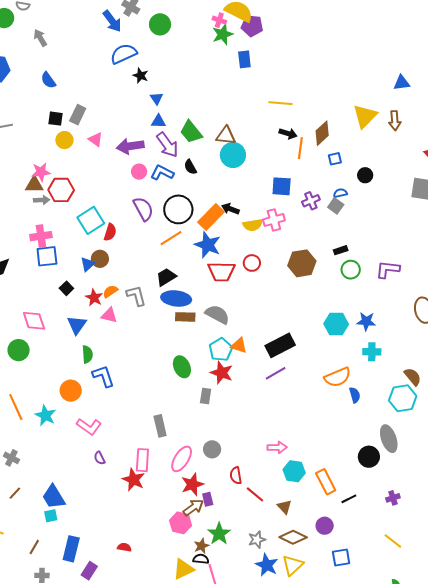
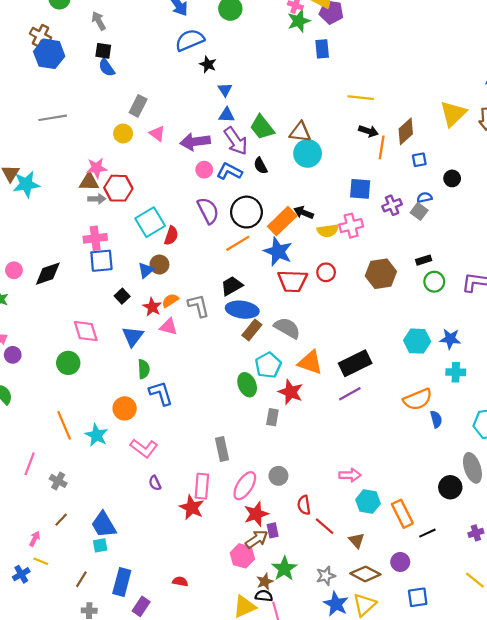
black square: (55, 119) -> (103, 51), moved
brown rectangle: (185, 317) -> (252, 330), turned -54
orange triangle: (239, 345) -> (310, 363), size x1.4
cyan pentagon: (221, 350) -> (268, 365), moved

